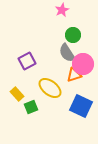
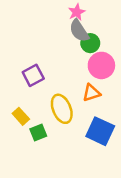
gray semicircle: (67, 53) -> (79, 31), moved
pink circle: (83, 64) -> (101, 65), moved
yellow ellipse: (50, 88) -> (62, 109), turned 30

